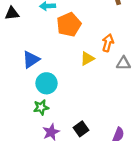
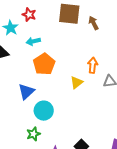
orange pentagon: (69, 25) -> (44, 64), moved
green star: (41, 107) -> (33, 134), moved

